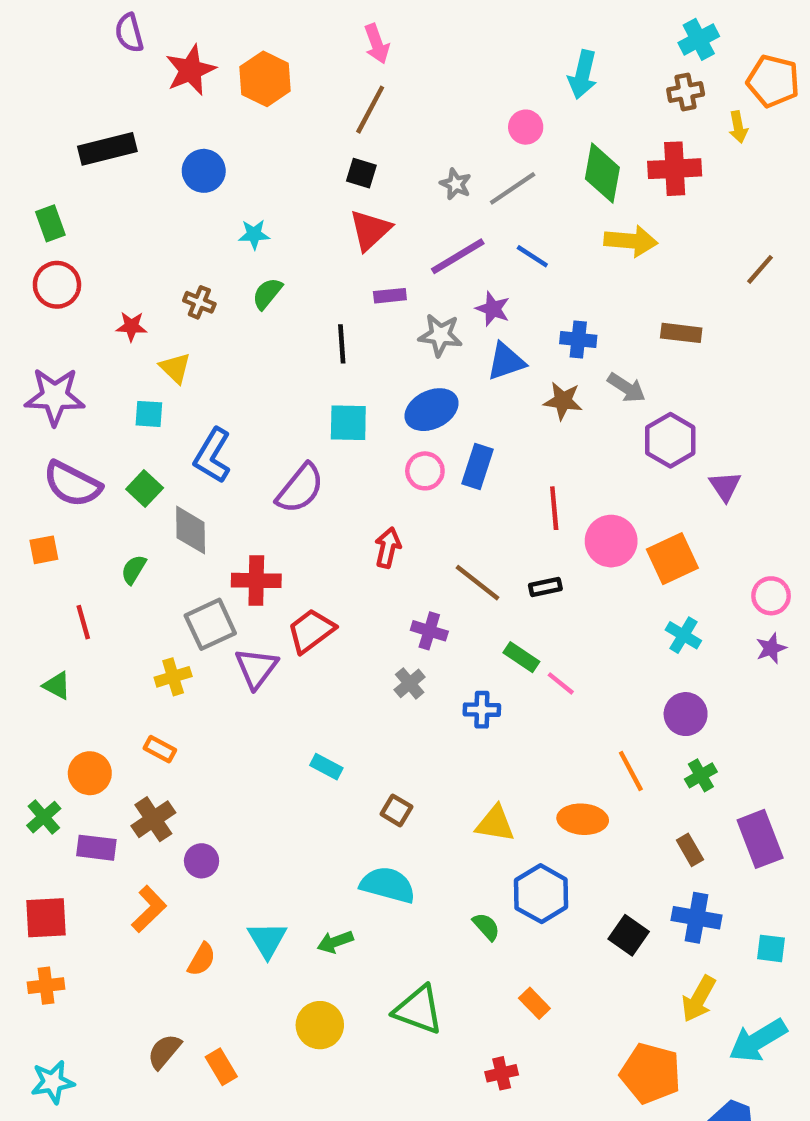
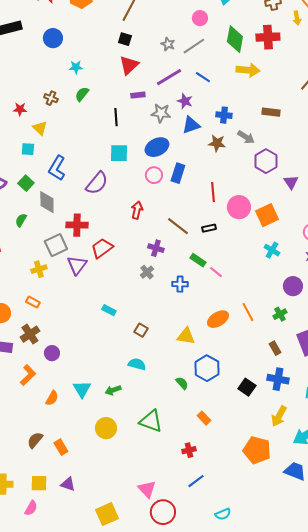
purple circle: (686, 714) -> (293, 286), moved
orange ellipse: (583, 819) -> (218, 319), moved, turned -35
cyan semicircle: (388, 885) -> (137, 364), size x0.7

